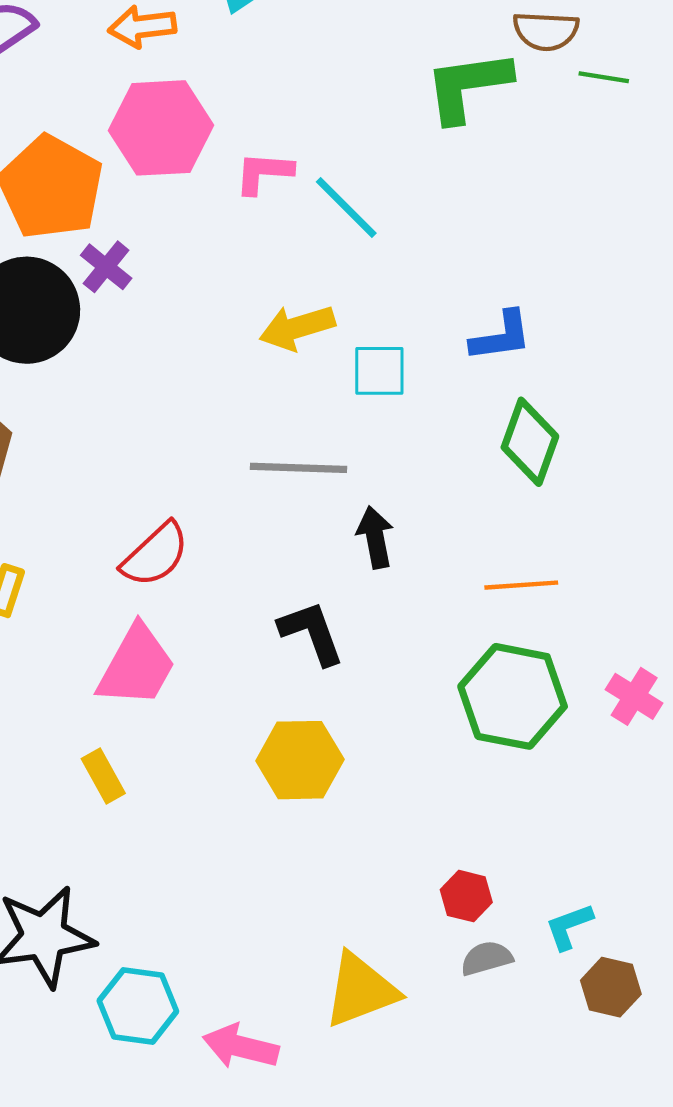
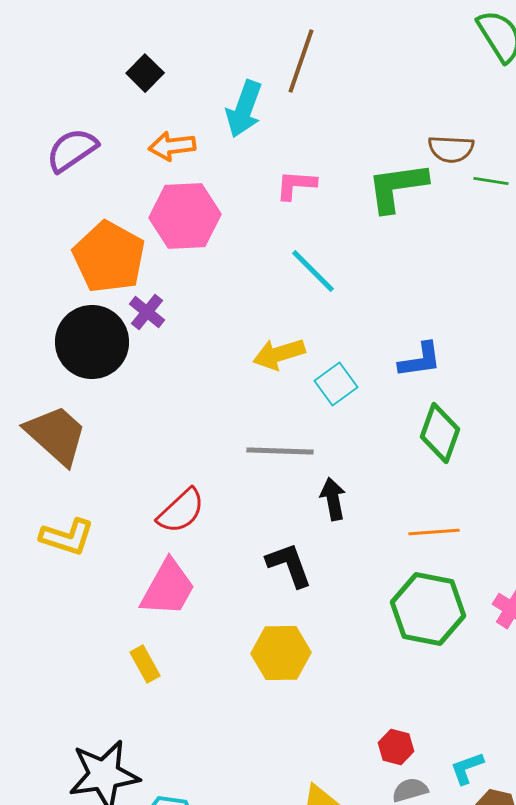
pink L-shape: (264, 173) -> (296, 185), moved
cyan square: (379, 371) -> (336, 384), turned -36

